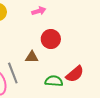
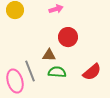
green semicircle: (54, 81) -> (57, 72), moved

